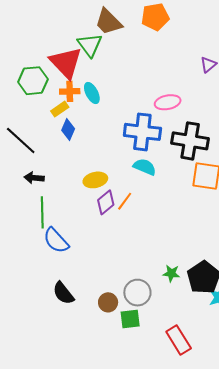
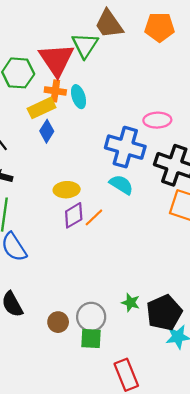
yellow rectangle: (60, 109) -> (42, 108), size x1.4
green square: (130, 319) -> (91, 339), moved

